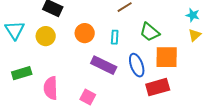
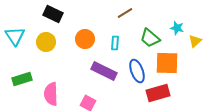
cyan star: (193, 15) -> (177, 28), moved

